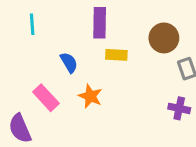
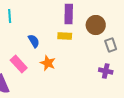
purple rectangle: (100, 23) -> (69, 14), moved

